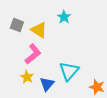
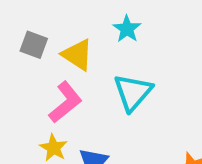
cyan triangle: (69, 71) -> (133, 92), moved

